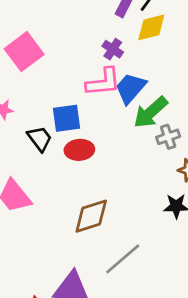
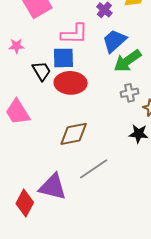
pink L-shape: (103, 82) -> (74, 34), moved
gray cross: (168, 137) -> (130, 93), moved
red ellipse: (79, 150) -> (71, 83), size x1.4

